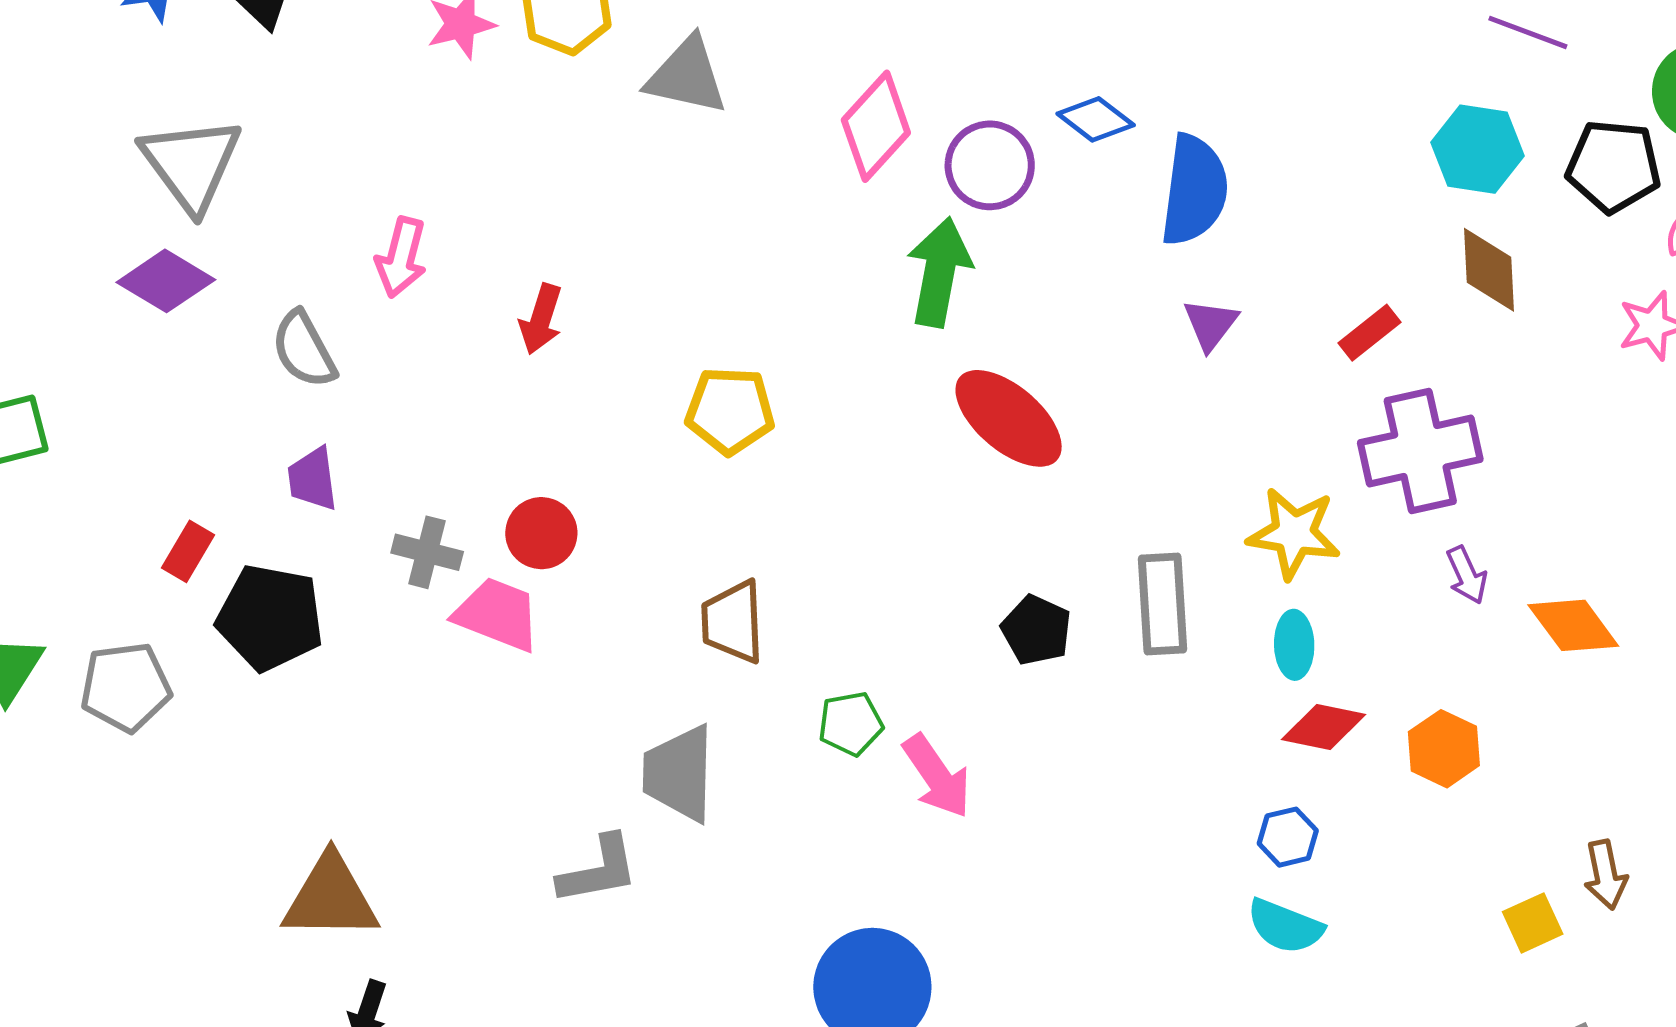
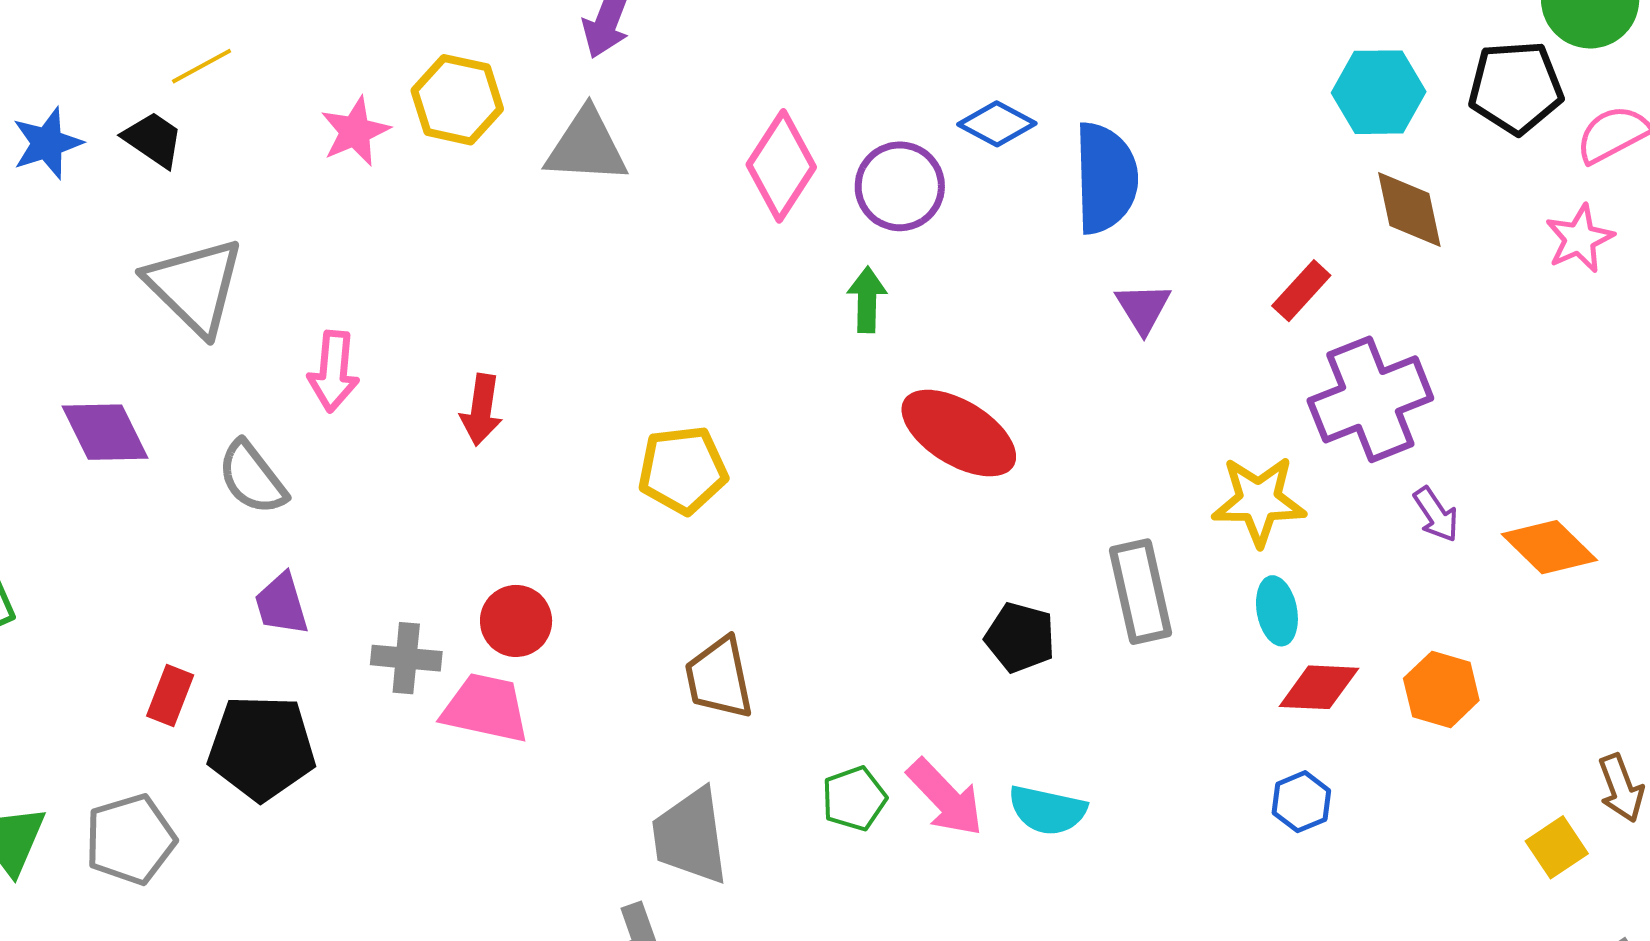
gray triangle: (191, 164) -> (195, 286), moved
green arrow: (939, 272) -> (867, 300), size x0.6
purple diamond: (166, 281) -> (105, 432), turned 42
green pentagon: (851, 724) -> (854, 799), moved
cyan semicircle: (1285, 926) -> (1047, 810), moved

